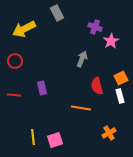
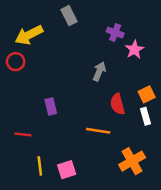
red circle: (15, 61) -> (16, 62), moved
red line: (14, 95) -> (23, 134), moved
orange cross: (109, 133) -> (132, 161), size x1.5

